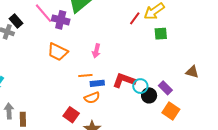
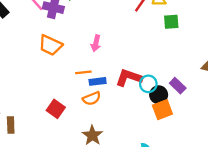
orange square: (171, 111) -> (162, 110), moved, turned 36
red square: (71, 115) -> (56, 109), moved

